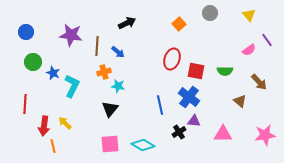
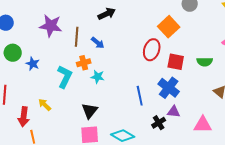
orange square: (179, 24) -> (169, 27), moved, size x1.5
cyan L-shape: (72, 86) -> (65, 77), moved
black triangle: (110, 109) -> (90, 111), moved
yellow arrow: (65, 123) -> (45, 105), moved

